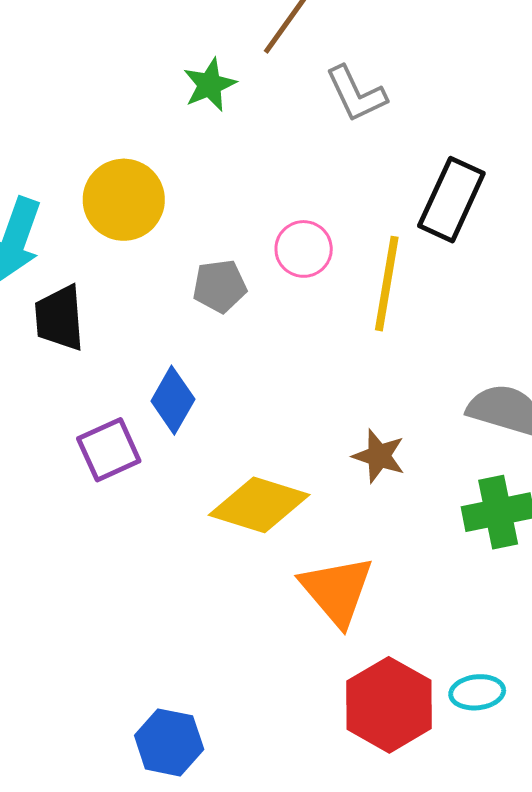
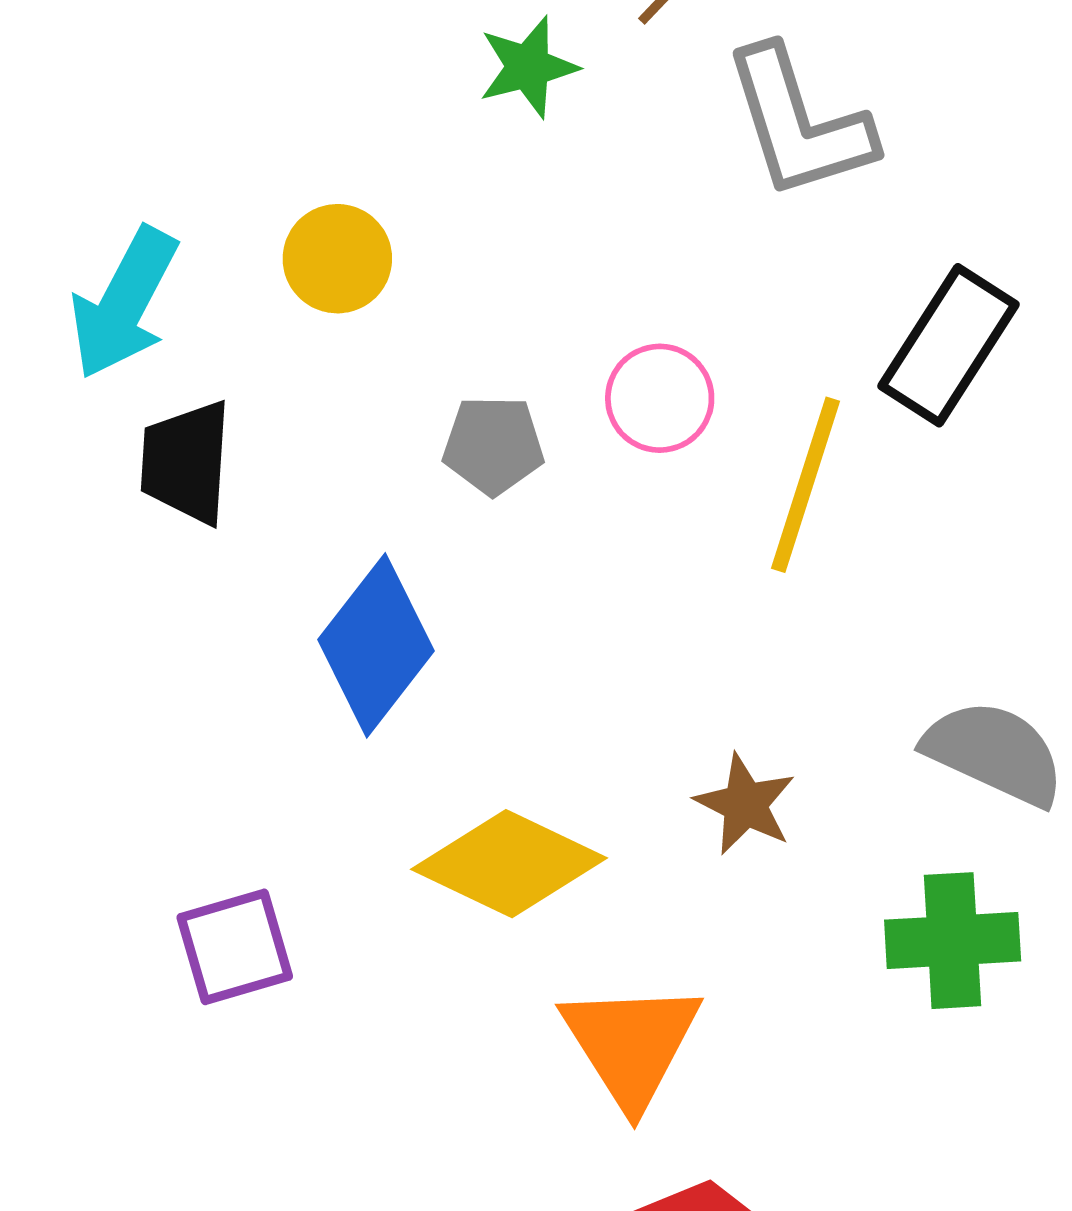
gray L-shape: (356, 94) -> (799, 123), size x1.4
yellow circle: (124, 200) -> (337, 259), size x0.7
blue diamond: (173, 400) -> (376, 645), size x1.4
purple square: (109, 450) -> (235, 947), moved

